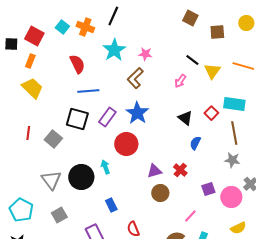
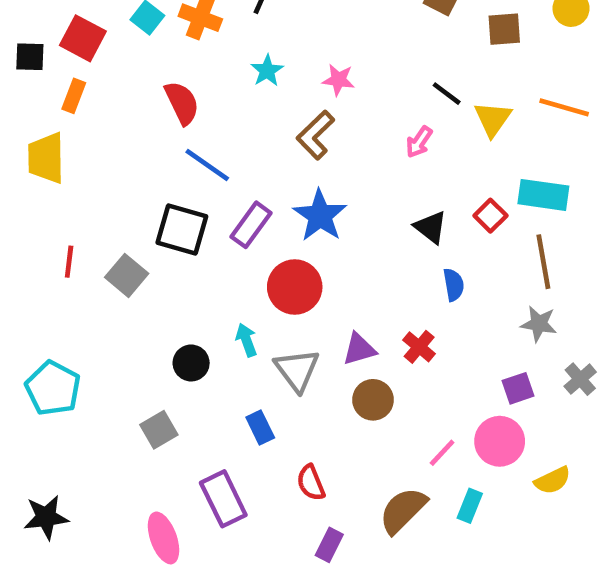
cyan star: (114, 50) -> (267, 71), size x0.6
yellow trapezoid: (32, 88) -> (46, 158), moved, turned -135
blue line: (88, 91) -> (207, 165), turned 40
blue semicircle: (195, 143) -> (454, 285), turned 144
black circle: (81, 177) -> (191, 363), size x0.6
gray triangle: (51, 180) -> (297, 370), moved
purple square: (208, 189) -> (518, 388), moved
pink circle: (231, 197) -> (500, 441), moved
cyan pentagon: (21, 210) -> (53, 388), moved
gray square: (59, 215) -> (159, 430), moved

